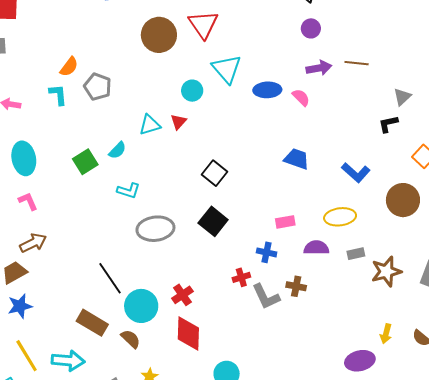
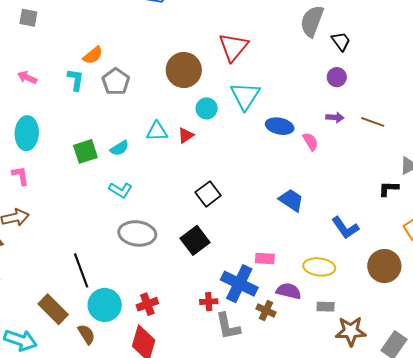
brown circle: (159, 35) -> (184, 70), moved
purple arrow: (319, 68) -> (335, 117), size x0.7
blue cross: (267, 252) -> (239, 284), size x1.8
brown cross: (296, 286) -> (266, 311), moved

